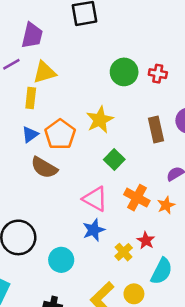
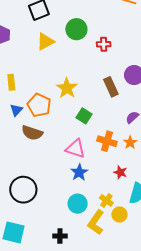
yellow triangle: (44, 72) -> (45, 42), moved
green circle: (124, 72) -> (76, 29), moved
yellow cross: (124, 252) -> (106, 200), moved
cyan circle: (61, 260) -> (78, 204), moved

